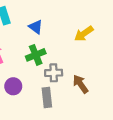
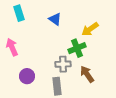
blue triangle: (36, 27) -> (55, 19), moved
green cross: (36, 55) -> (77, 48), moved

